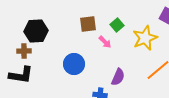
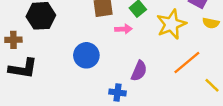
pink arrow: (105, 42) -> (123, 29), turned -48
brown cross: (24, 51) -> (13, 40), moved

